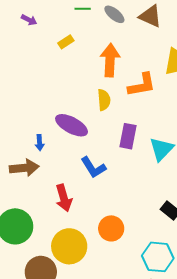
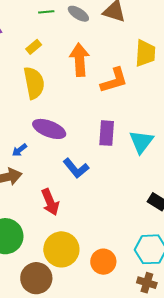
yellow semicircle: (104, 100) -> (34, 83), moved, size x1.5
blue arrow: (40, 143) -> (20, 150), turned 63
orange circle: (111, 228) -> (103, 262), moved

